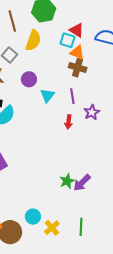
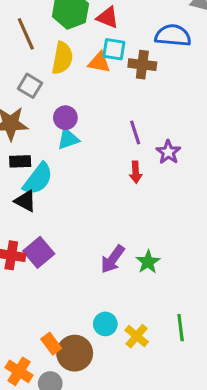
red triangle: (77, 30) -> (108, 17), moved
orange triangle: (77, 52) -> (99, 62), moved
brown cross: (78, 68) -> (142, 65), moved
cyan triangle: (47, 95) -> (68, 139), moved, turned 42
purple arrow: (82, 183) -> (113, 259), moved

